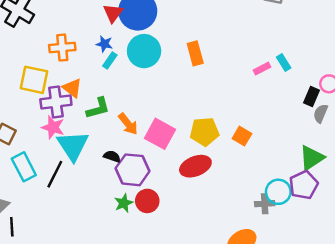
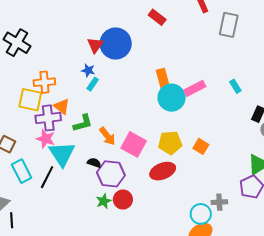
orange cross: (62, 48) -> (44, 82), moved
cyan circle: (144, 51) -> (172, 98), moved
pink rectangle: (262, 69) -> (195, 88), moved, size x1.5
cyan circle: (278, 192) -> (201, 214), moved

